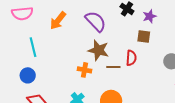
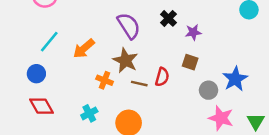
orange arrow: (58, 21) -> (84, 49), moved
brown square: (144, 37) -> (190, 62), moved
cyan line: (33, 47) -> (49, 42), turned 42

